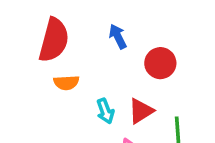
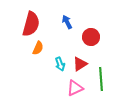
orange semicircle: (66, 83) -> (38, 48), turned -64

